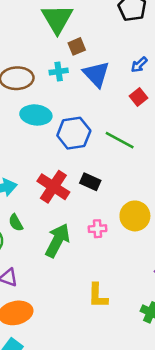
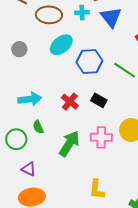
cyan ellipse: (36, 115) -> (61, 45), turned -50
red cross: (53, 187) -> (70, 102), size x0.7
pink cross: (98, 229) -> (101, 137), size x1.5

